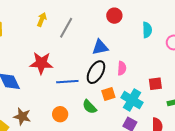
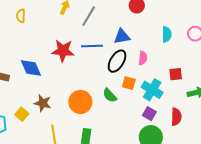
cyan semicircle: (147, 30) -> (167, 34), moved
blue line: (67, 82) -> (92, 46), moved
orange square: (108, 94) -> (129, 83), turned 32
orange circle: (60, 114) -> (80, 102), size x1.5

